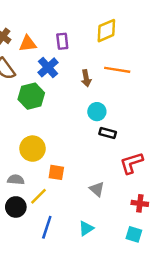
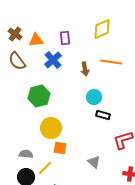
green hexagon: (31, 96) -> (39, 96), moved
yellow circle: (33, 149) -> (51, 128), moved

